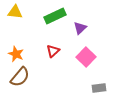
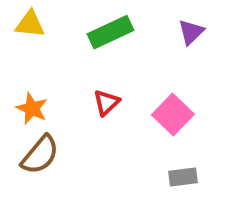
purple triangle: (80, 28) -> (191, 32), moved
gray rectangle: (99, 88) -> (183, 177), moved

